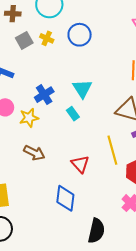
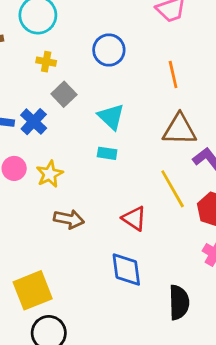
blue circle: (80, 35) -> (109, 50), moved
gray square: (24, 40) -> (64, 94), moved
blue cross: (44, 95) -> (34, 122), moved
cyan rectangle: (73, 114) -> (107, 153), turned -32

